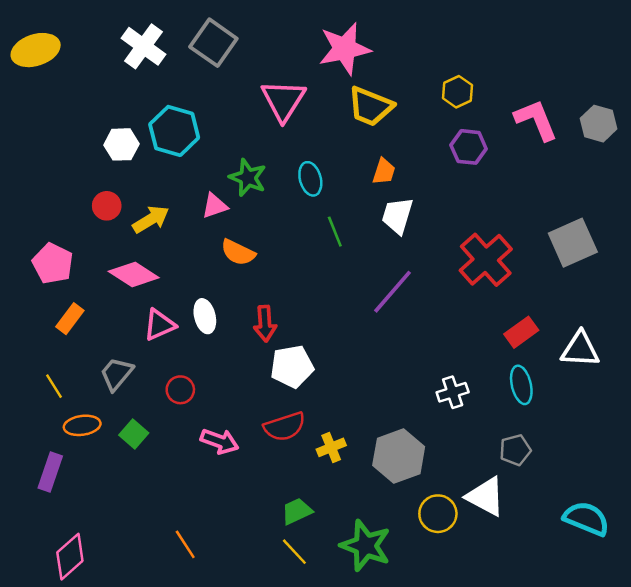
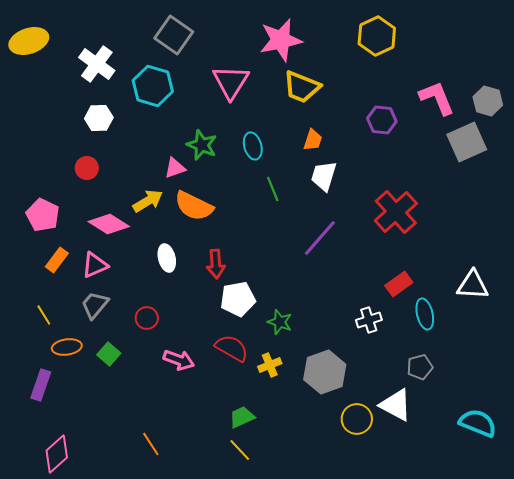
white cross: (144, 46) -> (97, 64), moved
yellow hexagon: (458, 92) -> (377, 36), moved, size x1.5
cyan hexagon: (174, 131) -> (153, 86), moved
yellow arrow: (151, 219) -> (148, 201), moved
gray square: (573, 243) -> (467, 142), moved
orange semicircle: (238, 252) -> (194, 206), size x1.4
pink triangle: (159, 325) -> (95, 265), moved
red rectangle: (521, 332) -> (399, 284), moved
red semicircle: (285, 427) -> (232, 348), turned -132
green star: (366, 546) -> (280, 322), moved, size x0.6

